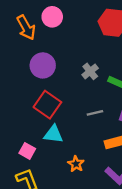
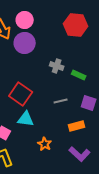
purple circle: (43, 65) -> (25, 43), moved
gray cross: (90, 71) -> (57, 66), turned -32

